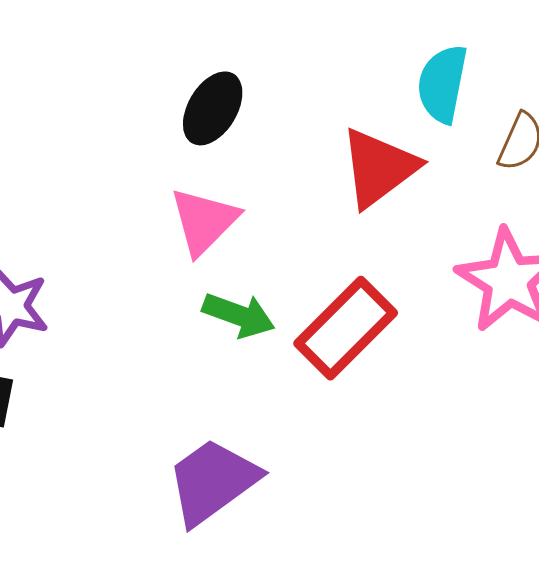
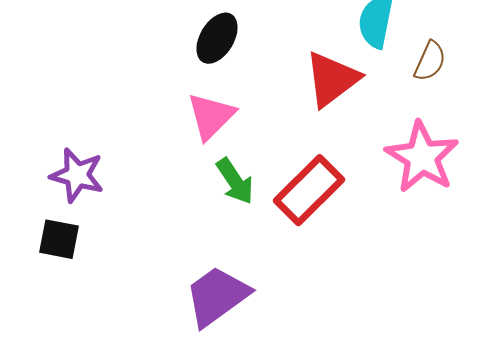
green arrow: (239, 315) -> (235, 181), turned 36

